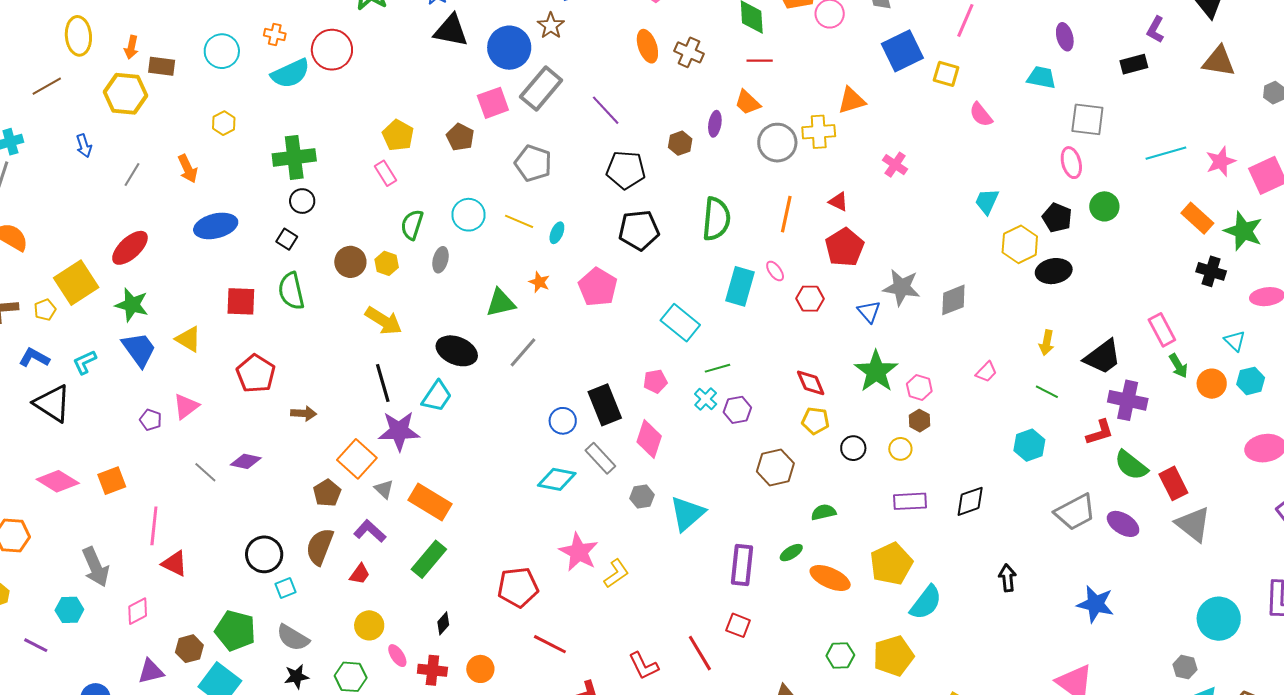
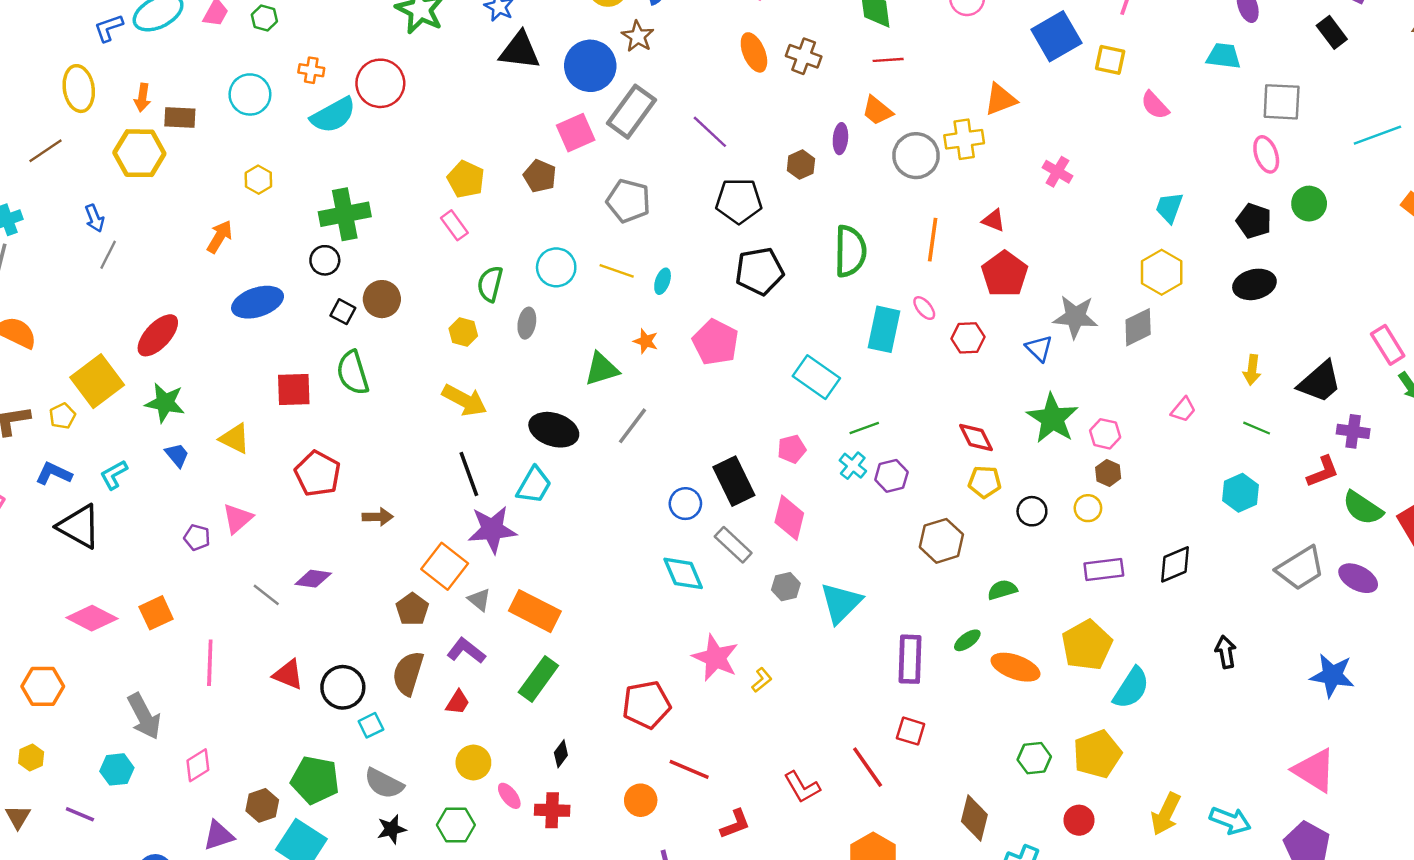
black rectangle: (1134, 64) -> (1332, 32), turned 72
orange arrow: (188, 169) -> (220, 237), turned -120
gray line: (132, 175) -> (108, 255), moved
black circle: (302, 201) -> (325, 260), moved
yellow hexagon: (1020, 244) -> (1162, 272), moved
brown circle: (350, 262) -> (382, 299), moved
blue trapezoid: (139, 349) -> (177, 455), size x0.6
purple cross: (1128, 400) -> (1353, 431), size x0.7
cyan diamond: (557, 479) -> (683, 573), turned 60
red triangle: (175, 564) -> (288, 675), moved
yellow L-shape: (616, 574) -> (762, 680), size x0.7
orange circle: (480, 669) -> (641, 800), moved

